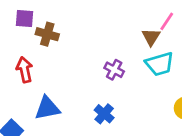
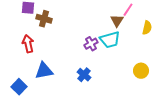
cyan trapezoid: (160, 64) -> (110, 40), moved
purple cross: (114, 70) -> (91, 44), turned 32

